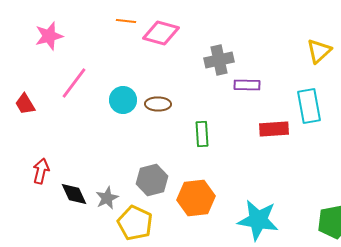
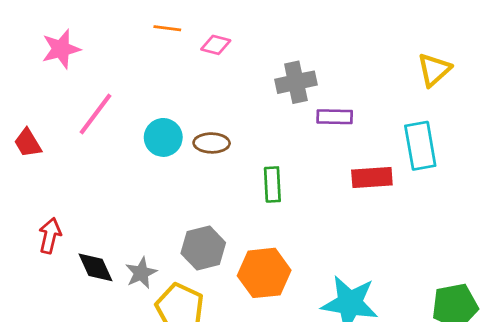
pink diamond: (161, 33) -> (216, 45), size x0.6

